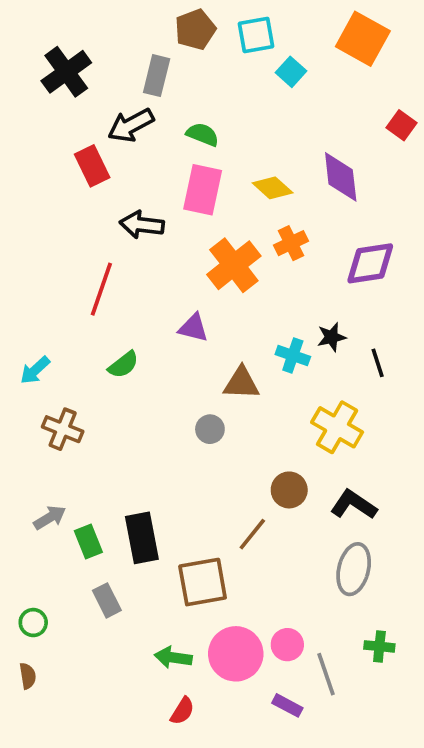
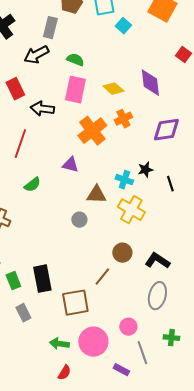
red rectangle: (92, 166) -> (15, 89), moved
yellow cross: (337, 427) -> (131, 210), moved
pink circle: (287, 645) -> (128, 327), moved

